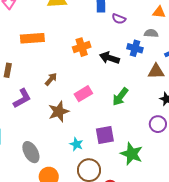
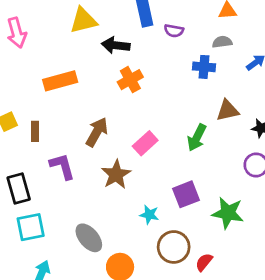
black arrow: (109, 58) -> (116, 45), moved
brown triangle: (156, 71) -> (228, 110), moved
brown arrow: (51, 79) -> (97, 132), size x1.5
purple L-shape: (22, 98) -> (62, 166), turned -65

